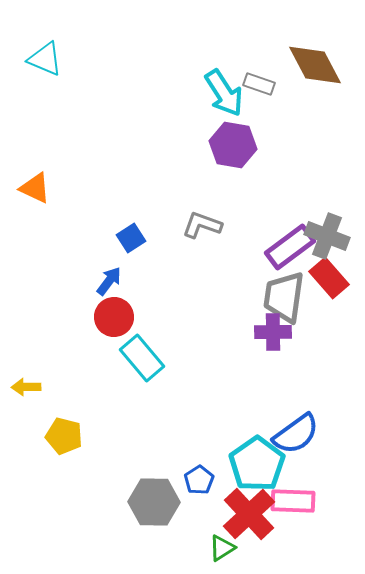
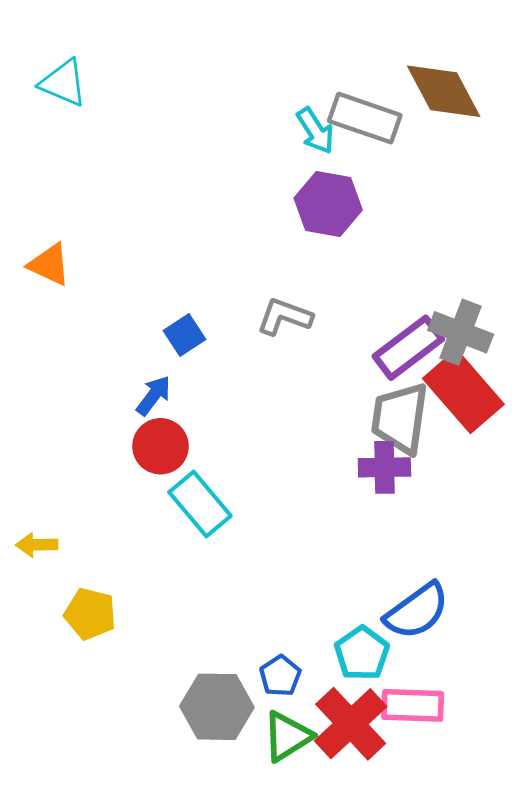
gray rectangle: (259, 84) -> (365, 118), size x1.6
cyan arrow: (224, 93) -> (315, 131), size x0.7
red rectangle: (329, 278) -> (463, 391), size x1.4
cyan pentagon: (257, 464) -> (362, 653), size x0.7
green triangle: (222, 548) -> (287, 736), moved, size x1.4

